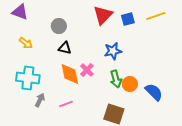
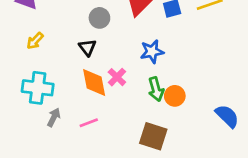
gray circle: (59, 26) -> (99, 18), moved
yellow arrow: (26, 43) -> (35, 41), turned 96
black triangle: (65, 48) -> (87, 48), turned 40
blue semicircle: (154, 92) -> (227, 116), moved

